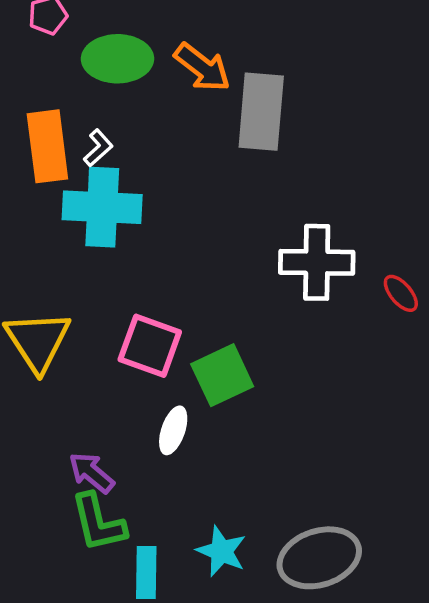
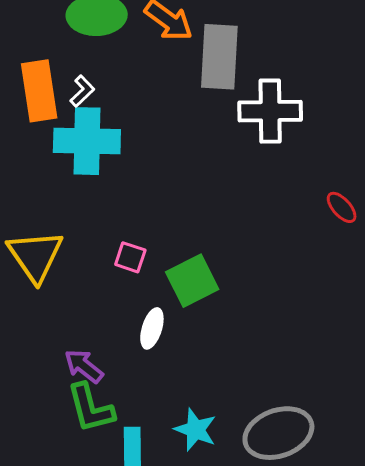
white cross: (317, 262) -> (270, 111), moved
pink square: (150, 346) -> (130, 257), size x0.6

